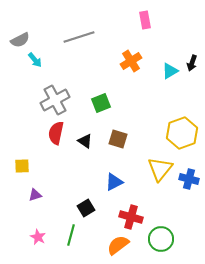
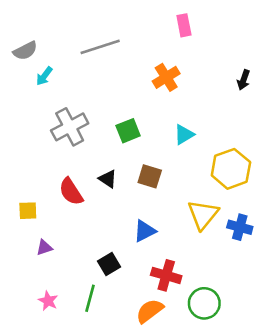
cyan arrow: (35, 60) -> (44, 76), turned 77
cyan triangle: (170, 71) -> (184, 134), moved
red semicircle: (56, 133) -> (71, 192), moved, turned -45

